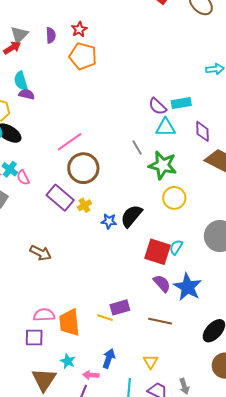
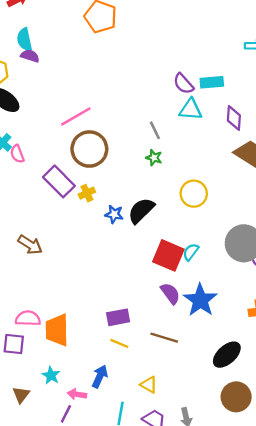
green star: (163, 165) -> (154, 158), moved, size x0.5
yellow line: (105, 318) -> (119, 343), moved
yellow triangle: (151, 362) -> (149, 385), turned -35
brown triangle: (44, 380) -> (21, 395), size x0.6

